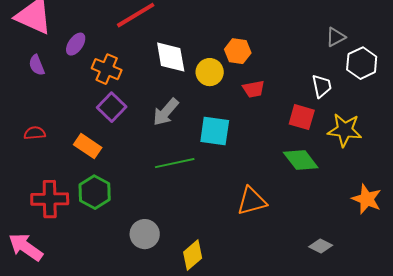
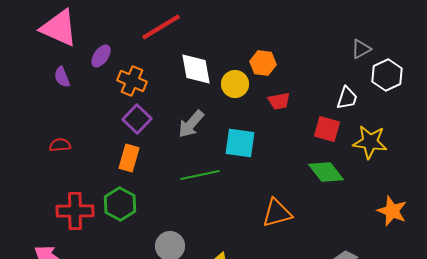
white trapezoid: (322, 86) -> (347, 98), turned 30
orange rectangle: (88, 146) -> (129, 158), moved, turned 72

